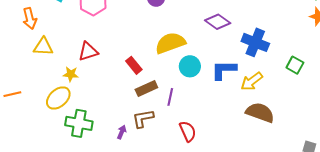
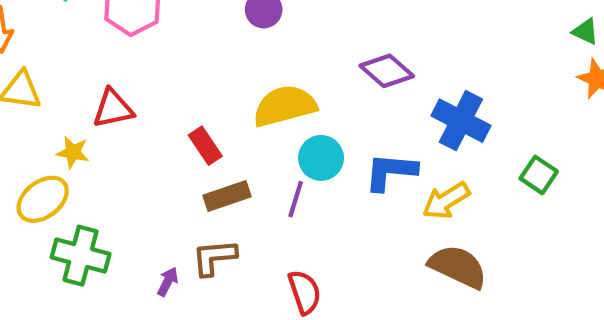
purple line: (170, 97) -> (296, 199), moved

